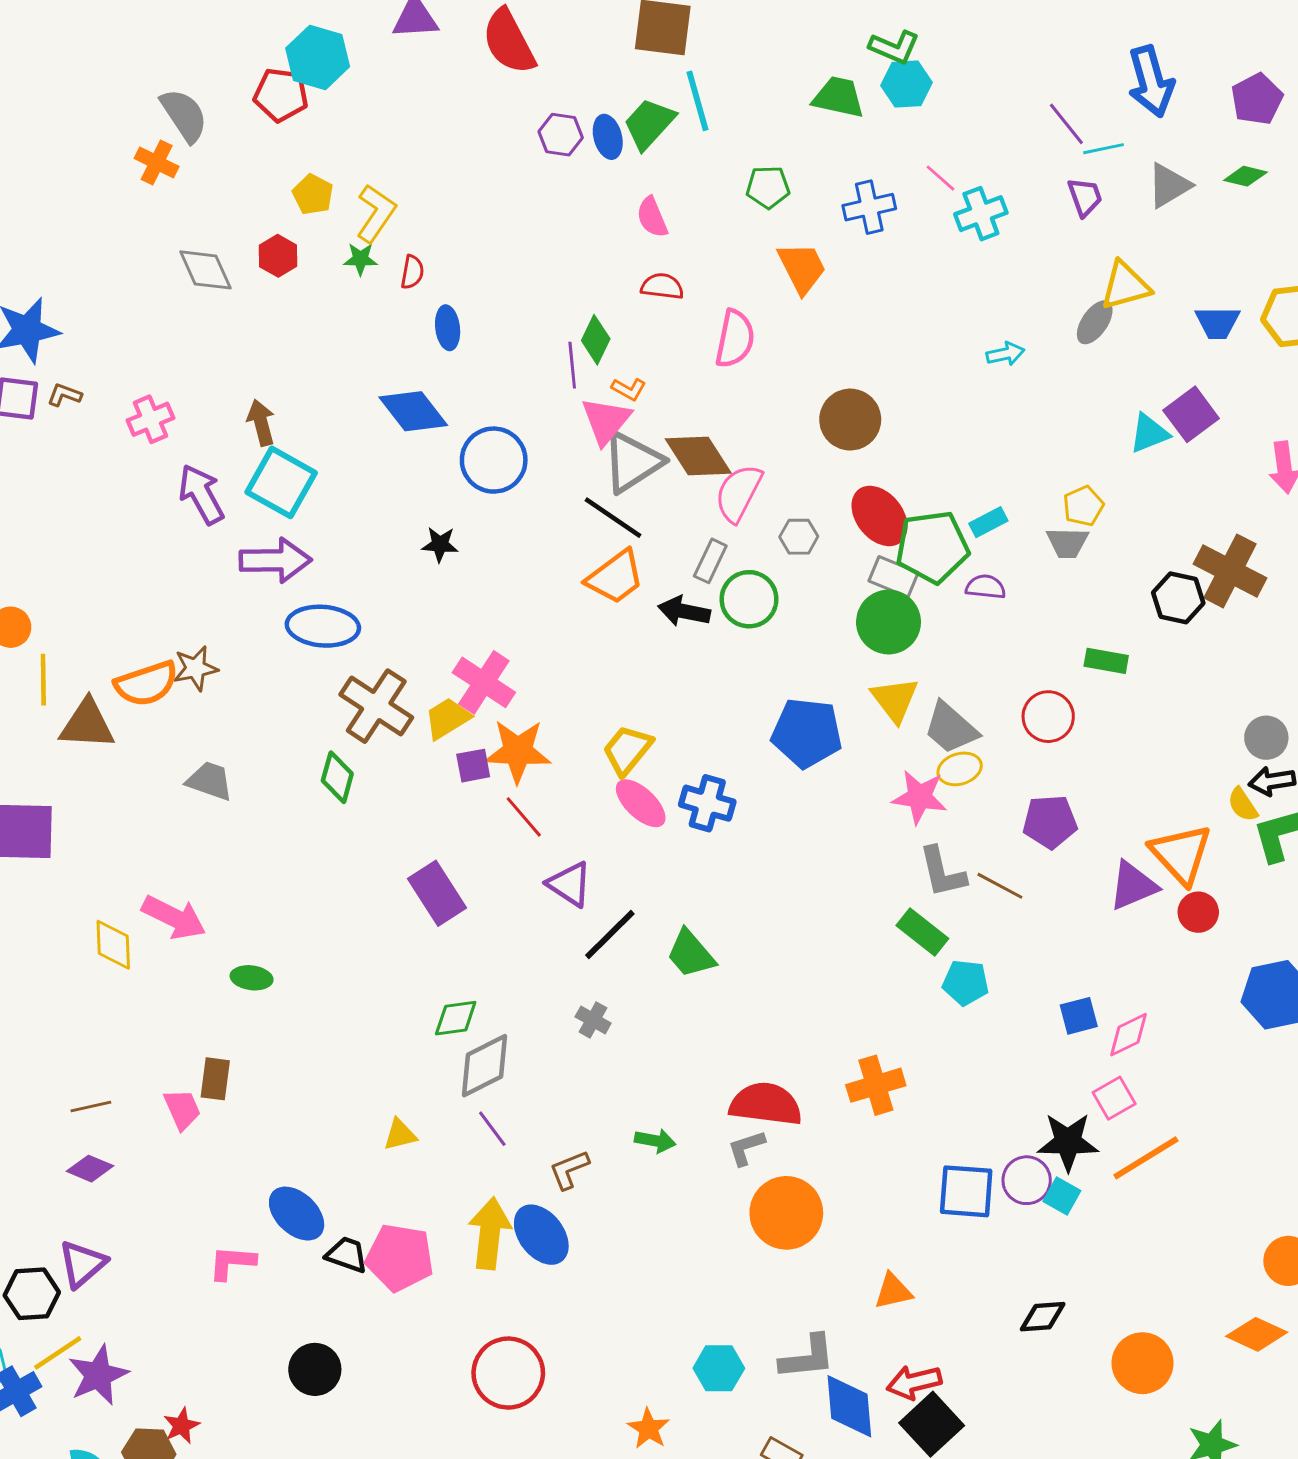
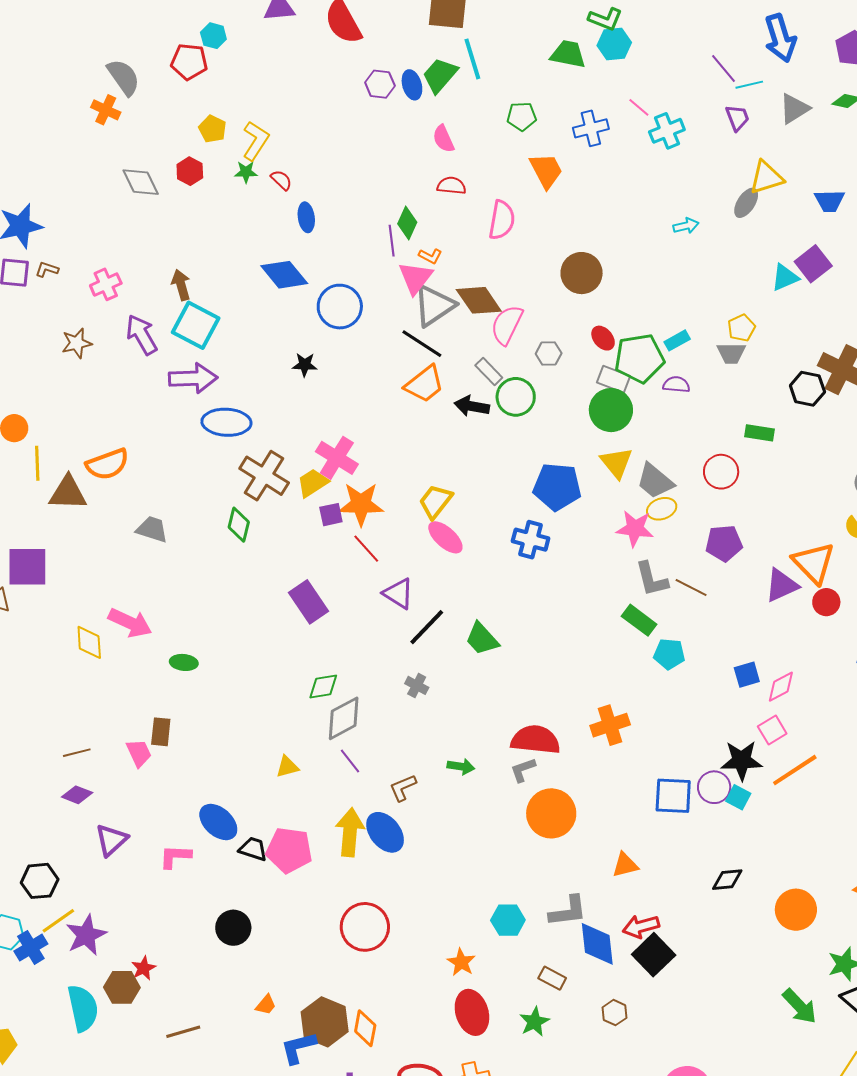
cyan hexagon: (318, 57) -> (213, 36), size x0.6
red semicircle: (412, 272) -> (281, 180), turned -55
red ellipse: (880, 516) -> (603, 338), size x0.6
gray rectangle: (710, 561) -> (489, 371), turned -68
brown star: (195, 668) -> (77, 343), moved
blue cross: (707, 803) -> (531, 540), moved
purple triangle: (82, 1264) -> (111, 840), moved

